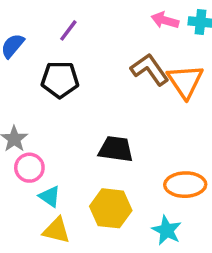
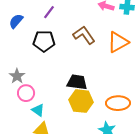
brown L-shape: (150, 69) -> (84, 35), moved
orange triangle: (185, 81) -> (118, 42), turned 35
yellow hexagon: (111, 208) -> (81, 101), moved

